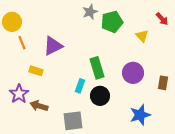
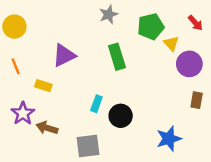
green pentagon: (112, 22) -> (151, 27), moved
orange line: (22, 43) -> (16, 66), moved
green rectangle: (97, 68) -> (117, 57), moved
purple circle: (133, 73) -> (189, 64), moved

